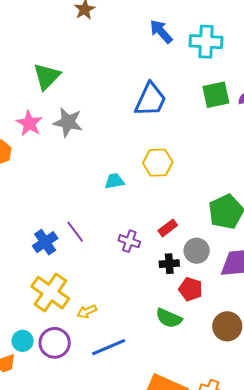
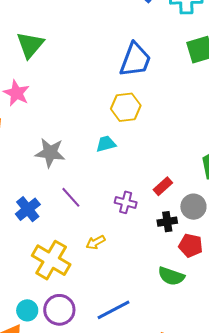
gray star: (68, 122) -> (50, 153), moved
yellow hexagon: (158, 163) -> (126, 107), moved
blue cross: (45, 242) -> (28, 209), moved
yellow arrow: (87, 311) -> (96, 242), moved

